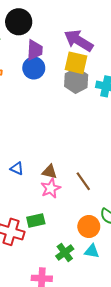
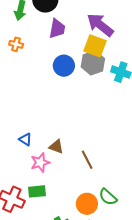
blue circle: (34, 68) -> (64, 66), moved
pink star: (51, 188) -> (40, 162), moved

